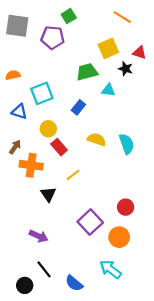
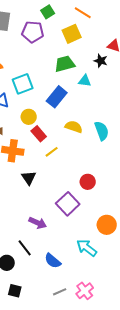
orange line: (122, 17) -> (83, 13), moved
yellow square: (108, 48) -> (72, 34), moved
blue rectangle: (78, 107) -> (57, 97), size x1.5
yellow line: (73, 175) -> (52, 152), moved
red circle: (126, 207) -> (88, 182), moved
purple arrow: (39, 236) -> (38, 223), moved
orange circle: (119, 237) -> (107, 225), moved

